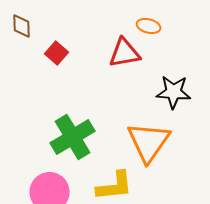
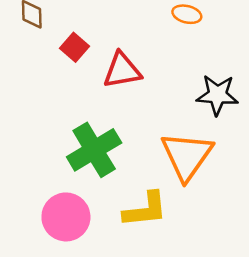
red triangle: (125, 53) -> (122, 70), moved

